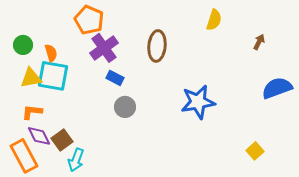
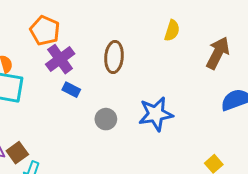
brown arrow: (259, 42) -> (218, 53), size x2.0
gray circle: (125, 107) -> (106, 119), moved

